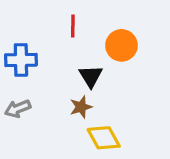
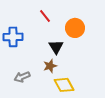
red line: (73, 26) -> (45, 16), turned -40
gray arrow: (18, 109) -> (22, 77), moved

